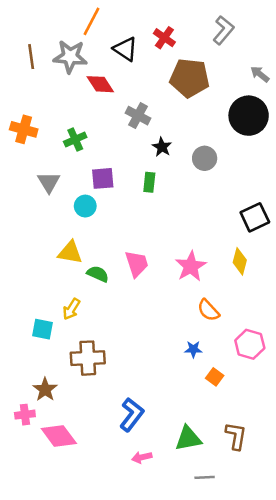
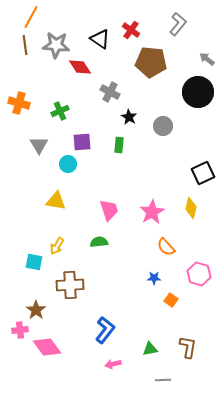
orange line: (92, 21) -> (31, 17), moved
green semicircle: (98, 274) -> (99, 242), moved, turned -30
green triangle: (188, 438) -> (150, 349), size x0.7

